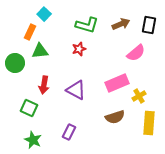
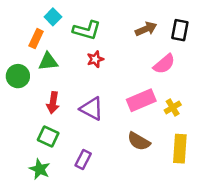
green L-shape: (87, 25) -> (87, 30), moved
yellow cross: (139, 96) -> (173, 108), moved
green square: (29, 108) -> (48, 137), moved
brown semicircle: (115, 117) -> (139, 141), turned 48

